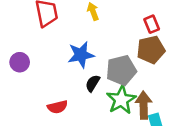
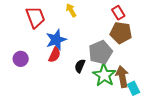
brown pentagon: (151, 50) -> (121, 33), turned 30
blue star: (81, 55) -> (56, 40), moved
red semicircle: (57, 107) -> (55, 55), moved, turned -42

